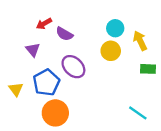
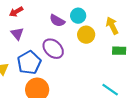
red arrow: (44, 24) -> (16, 12), moved
cyan circle: (115, 28) -> (78, 16), moved
purple semicircle: (64, 34) -> (57, 21), moved

